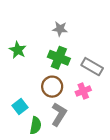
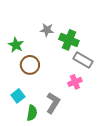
gray star: (60, 29) -> (47, 30), moved
green cross: (59, 58) -> (69, 40), moved
brown circle: (52, 87) -> (30, 65), moved

